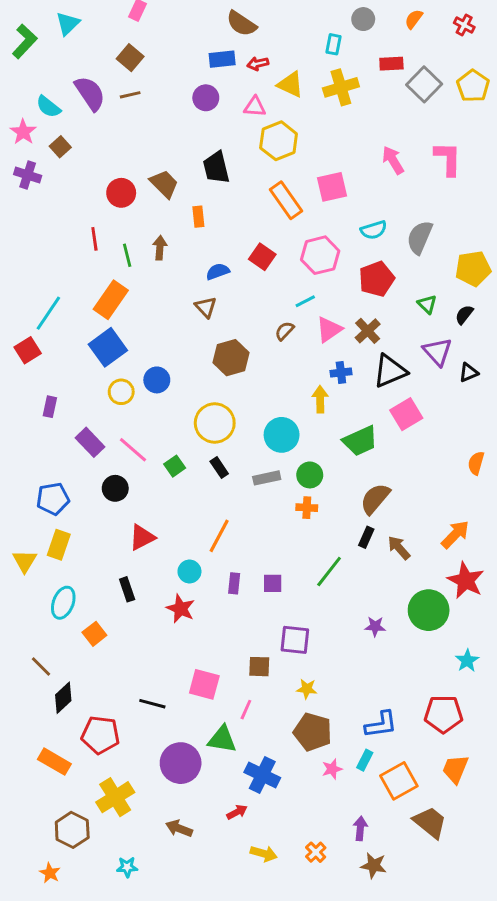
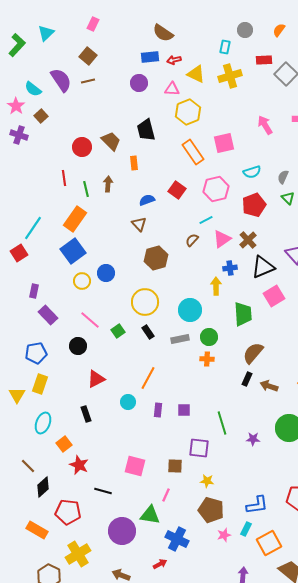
gray semicircle: (420, 237) -> (283, 177), size x0.6
green triangle: (427, 304) -> (288, 198), moved
green trapezoid: (360, 441) -> (243, 314), turned -70
purple rectangle: (90, 442) -> (48, 315), moved
brown arrow: (399, 548) -> (269, 386), turned -30
green line: (329, 571) -> (222, 423), moved, turned -55
red star: (181, 609) -> (79, 465), moved
pink square: (204, 684) -> (135, 466), moved

